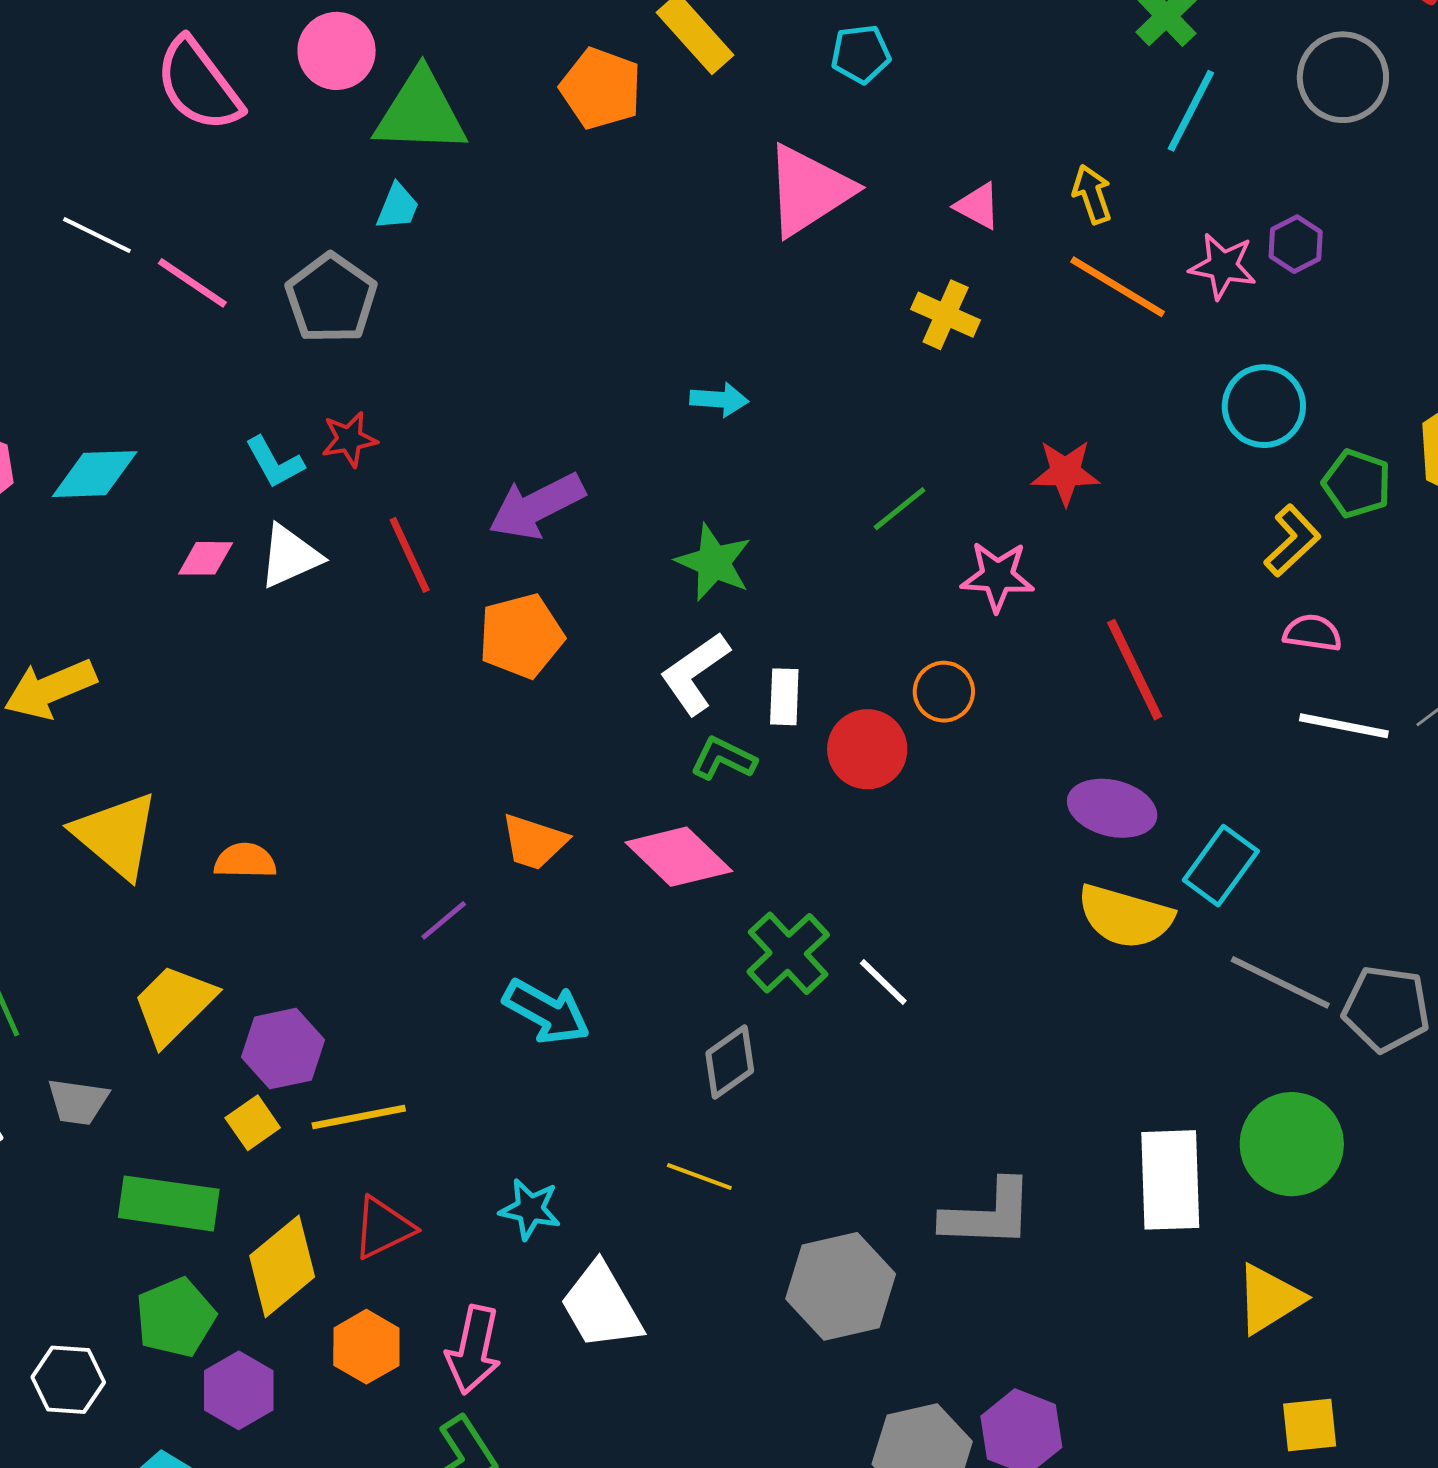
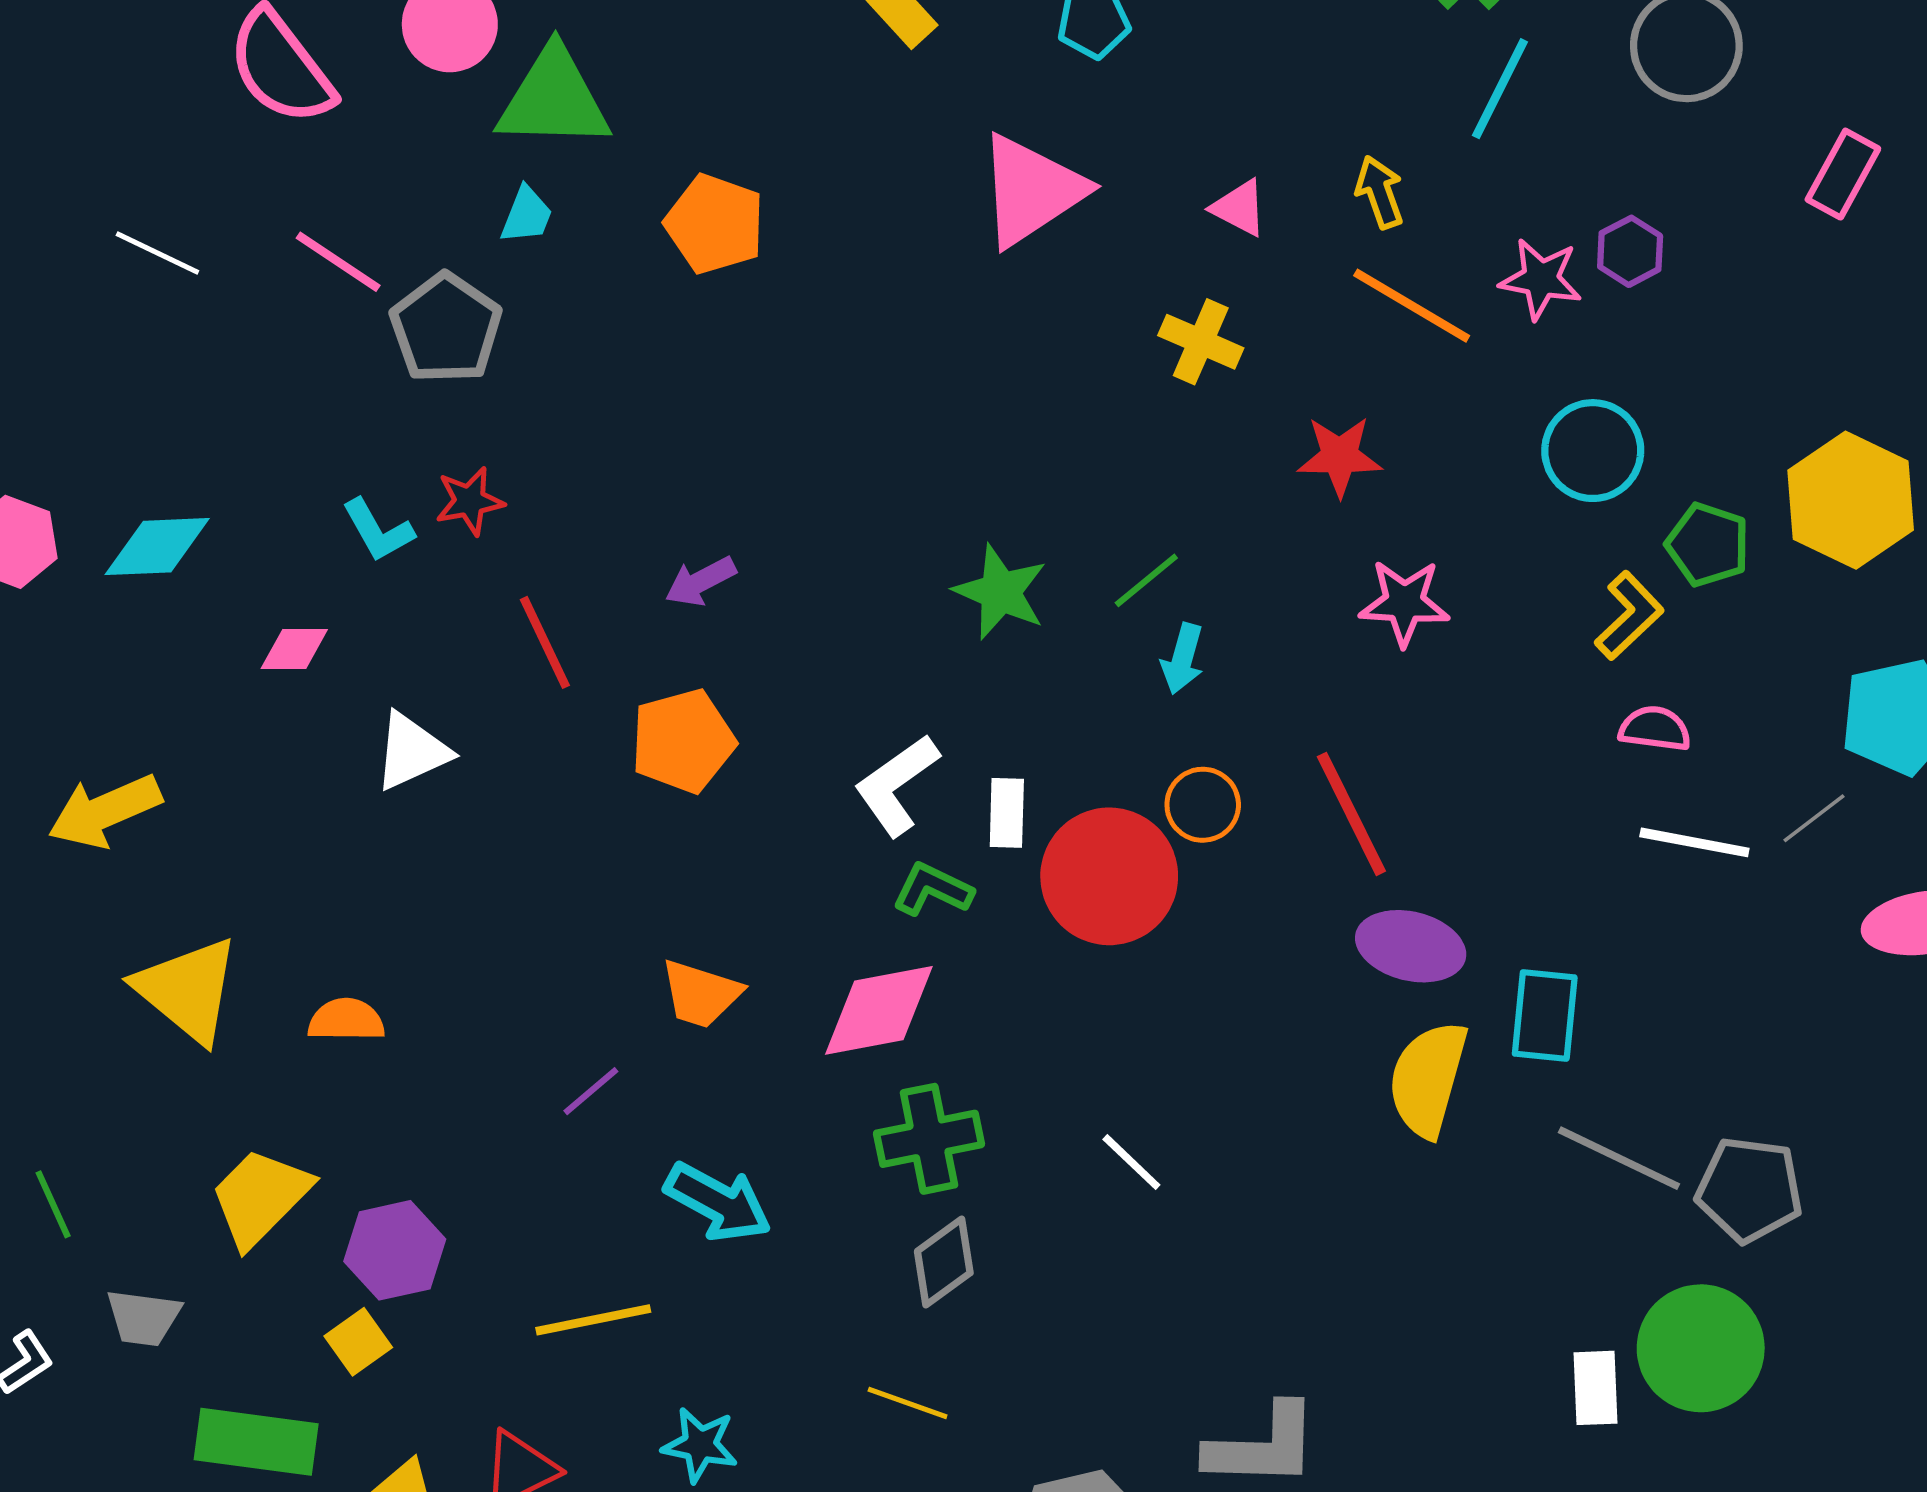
orange pentagon: (601, 88) -> (715, 224), moved
pink line: (192, 283) -> (338, 262), moved
cyan arrow: (719, 399) -> (1183, 659), moved, turned 102
red star: (1065, 472) -> (1340, 456), moved
purple arrow: (537, 506) -> (701, 581), size x0.6
white triangle: (290, 556) -> (412, 751), moved
green star: (714, 562) -> (1000, 592), moved
pink star: (997, 576) -> (1404, 603), moved
red line: (1135, 670) -> (1351, 814), moved
red circle: (867, 749) -> (1109, 876), size x1.4
pink diamond: (679, 857) -> (879, 1010), turned -54
cyan rectangle: (1221, 866) -> (1545, 1015), turned -30
yellow semicircle: (1125, 916) -> (1428, 1079), turned 90
green cross: (788, 953) -> (929, 1139), moved, turned 32
yellow line: (359, 1117) -> (593, 1320), moved
green circle: (1292, 1144) -> (1701, 1348), moved
white rectangle: (1170, 1180) -> (1596, 1388), moved, size x0.6

